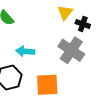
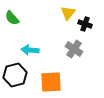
gray cross: (71, 50) -> (74, 49), size x0.7

